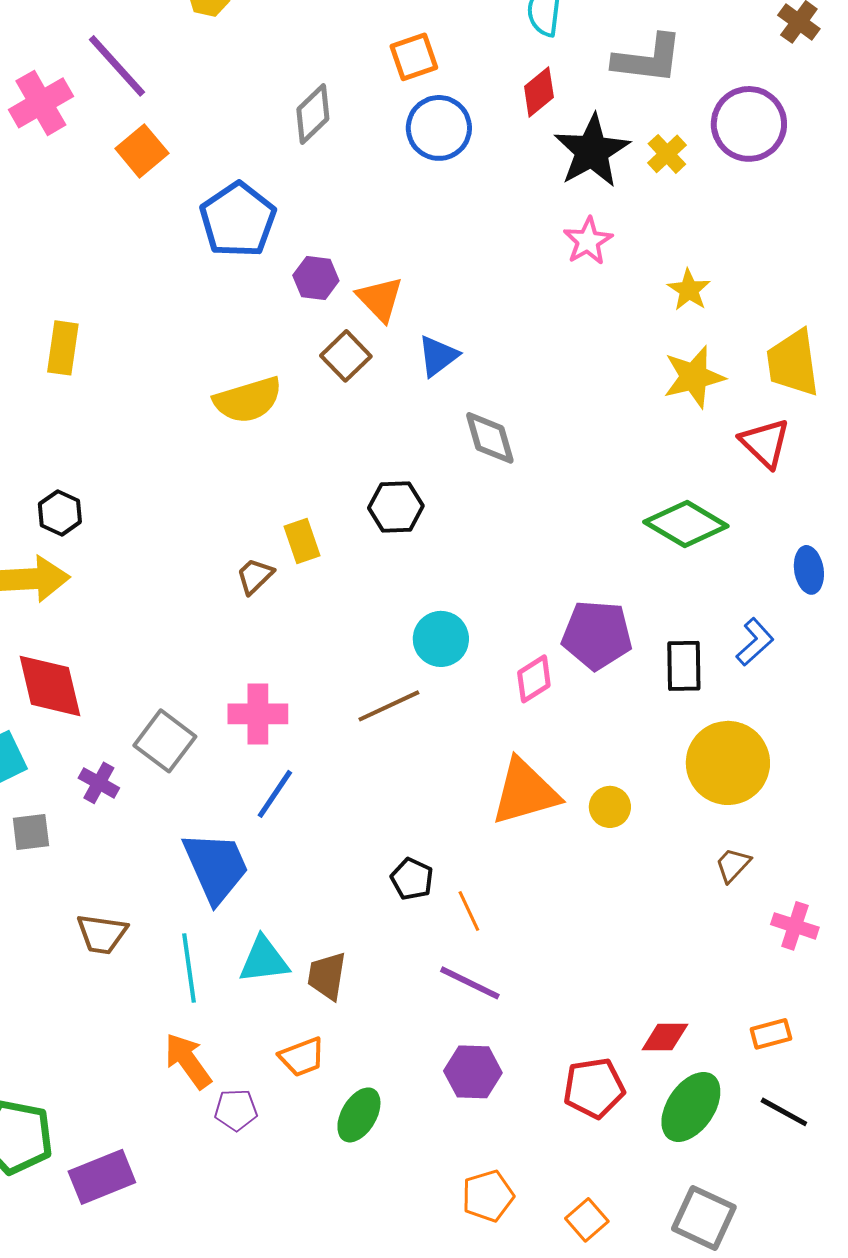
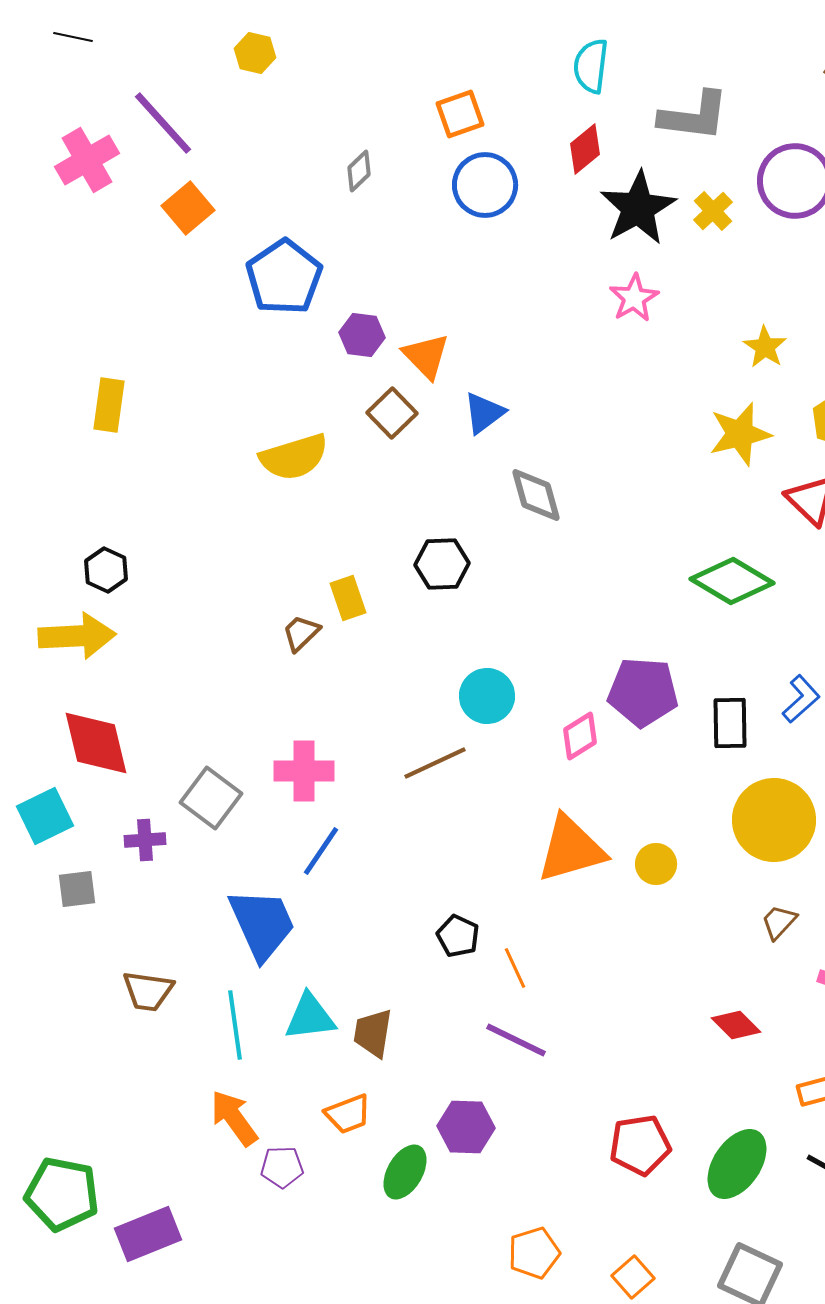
gray diamond: (313, 114) -> (359, 171), size x0.7
yellow star: (689, 290) -> (765, 347), moved
purple cross: (99, 783) -> (145, 840), turned -33
red diamond: (665, 1037) -> (736, 1025), moved, turned 45
purple hexagon: (473, 1072) -> (466, 1127), moved

